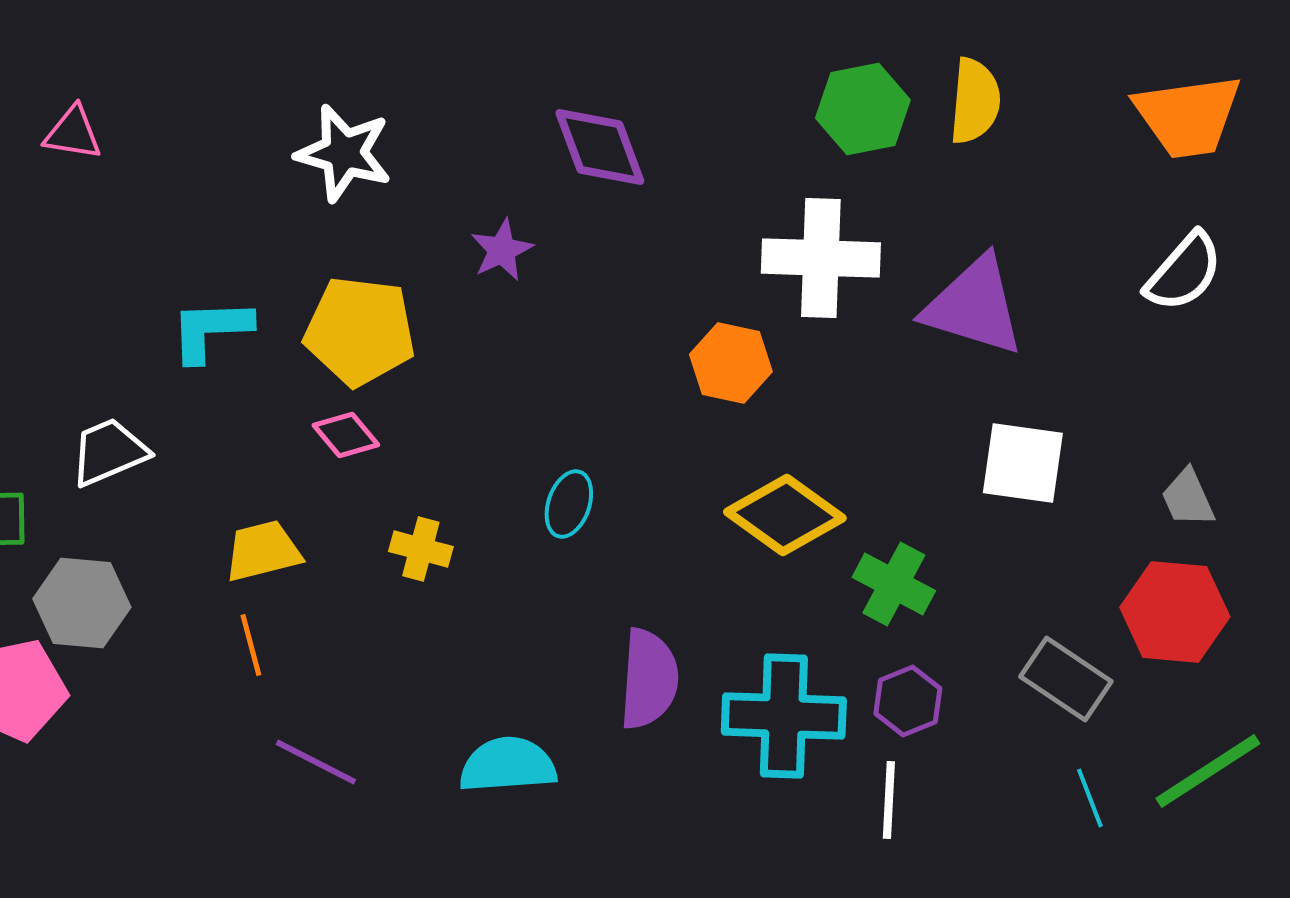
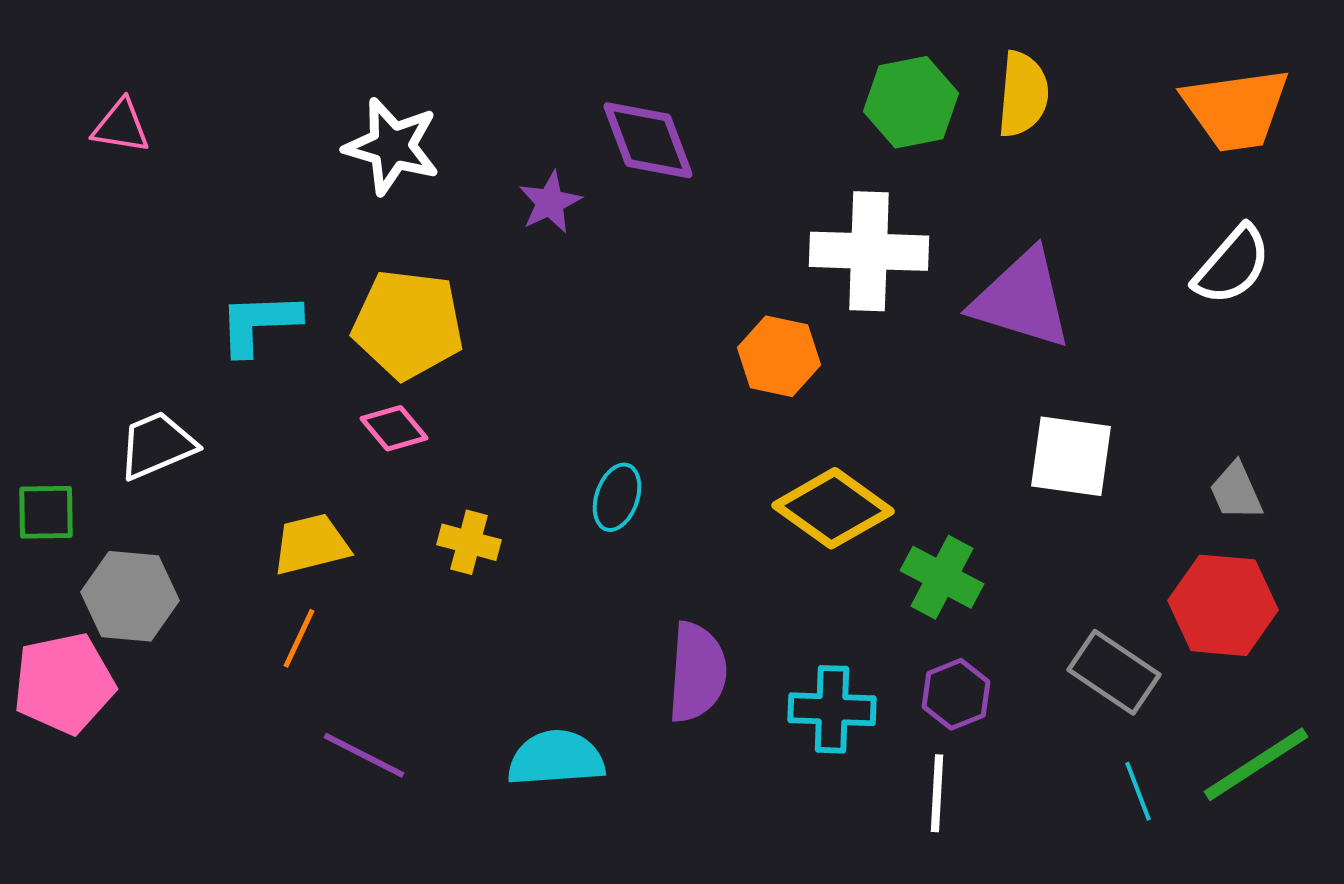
purple star: (502, 250) -> (550, 202), moved
orange line: (251, 645) -> (299, 638), turned 40
cyan cross: (784, 716) -> (832, 709), size x0.7

